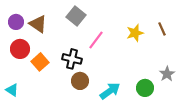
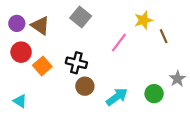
brown line: (162, 29) -> (164, 36), moved
yellow star: (135, 33) -> (143, 20), moved
pink line: (96, 40) -> (119, 43), moved
cyan triangle: (12, 90) -> (20, 101), moved

